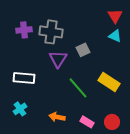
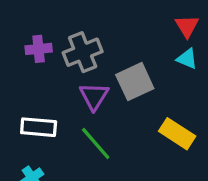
gray cross: (51, 32) -> (83, 52), turned -30
gray square: (83, 50) -> (135, 82), size x1.6
green line: (78, 88) -> (96, 143), moved

